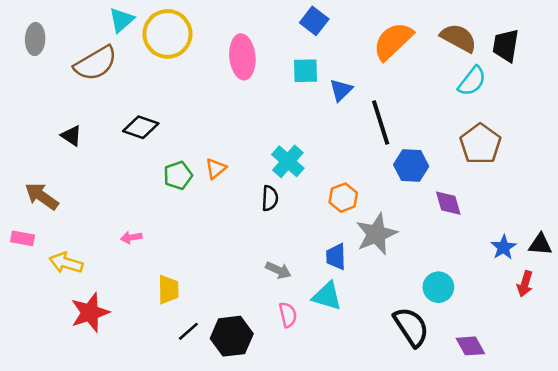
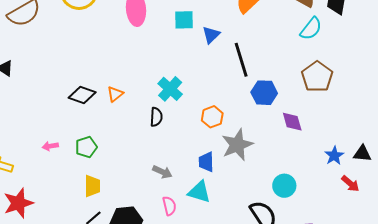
black diamond: (141, 127) -> (82, 95), moved
green pentagon: (178, 175) -> (86, 147), moved
red arrow: (525, 284) -> (350, 184), turned -66
yellow trapezoid: (168, 290) -> (92, 186), moved

